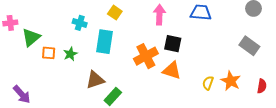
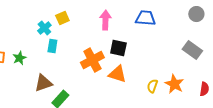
yellow square: (115, 13) -> (62, 18), turned 32
cyan cross: (80, 23) -> (44, 28), moved, turned 32
cyan rectangle: (105, 42) -> (52, 46), size x0.6

